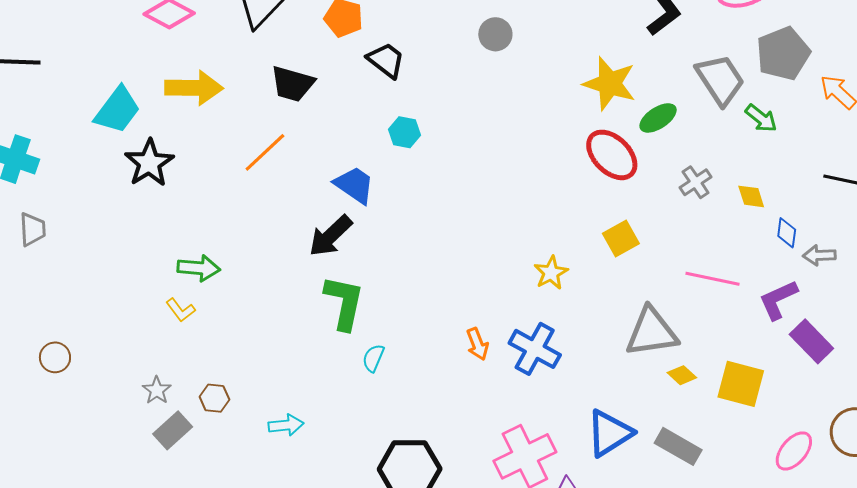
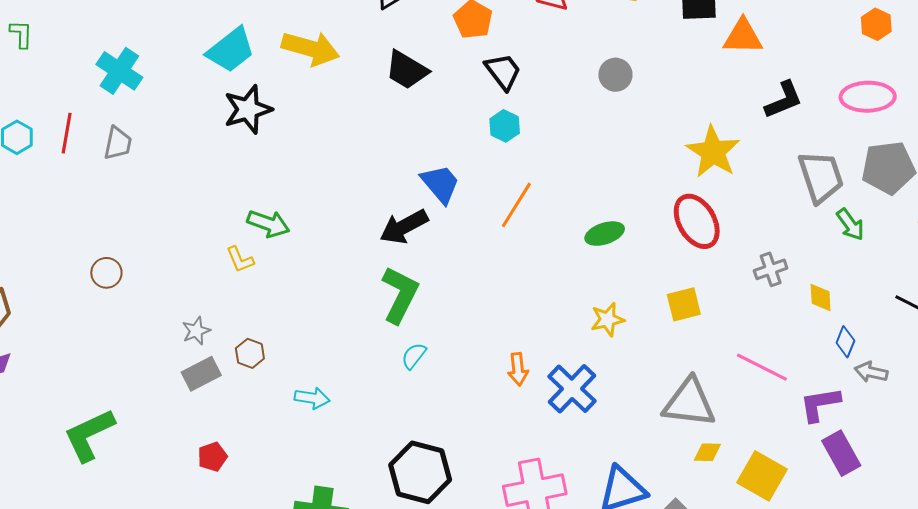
green ellipse: (658, 118) -> (605, 234), moved
cyan hexagon: (404, 132) -> (505, 126), moved
orange line: (265, 152) -> (516, 205), moved, turned -30
yellow diamond: (682, 375) -> (707, 452), turned -56

